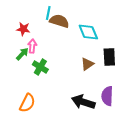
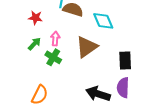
pink arrow: (32, 46) -> (55, 39), moved
black rectangle: (109, 57) -> (125, 60), moved
brown triangle: (87, 64) -> (87, 47), moved, size x1.6

